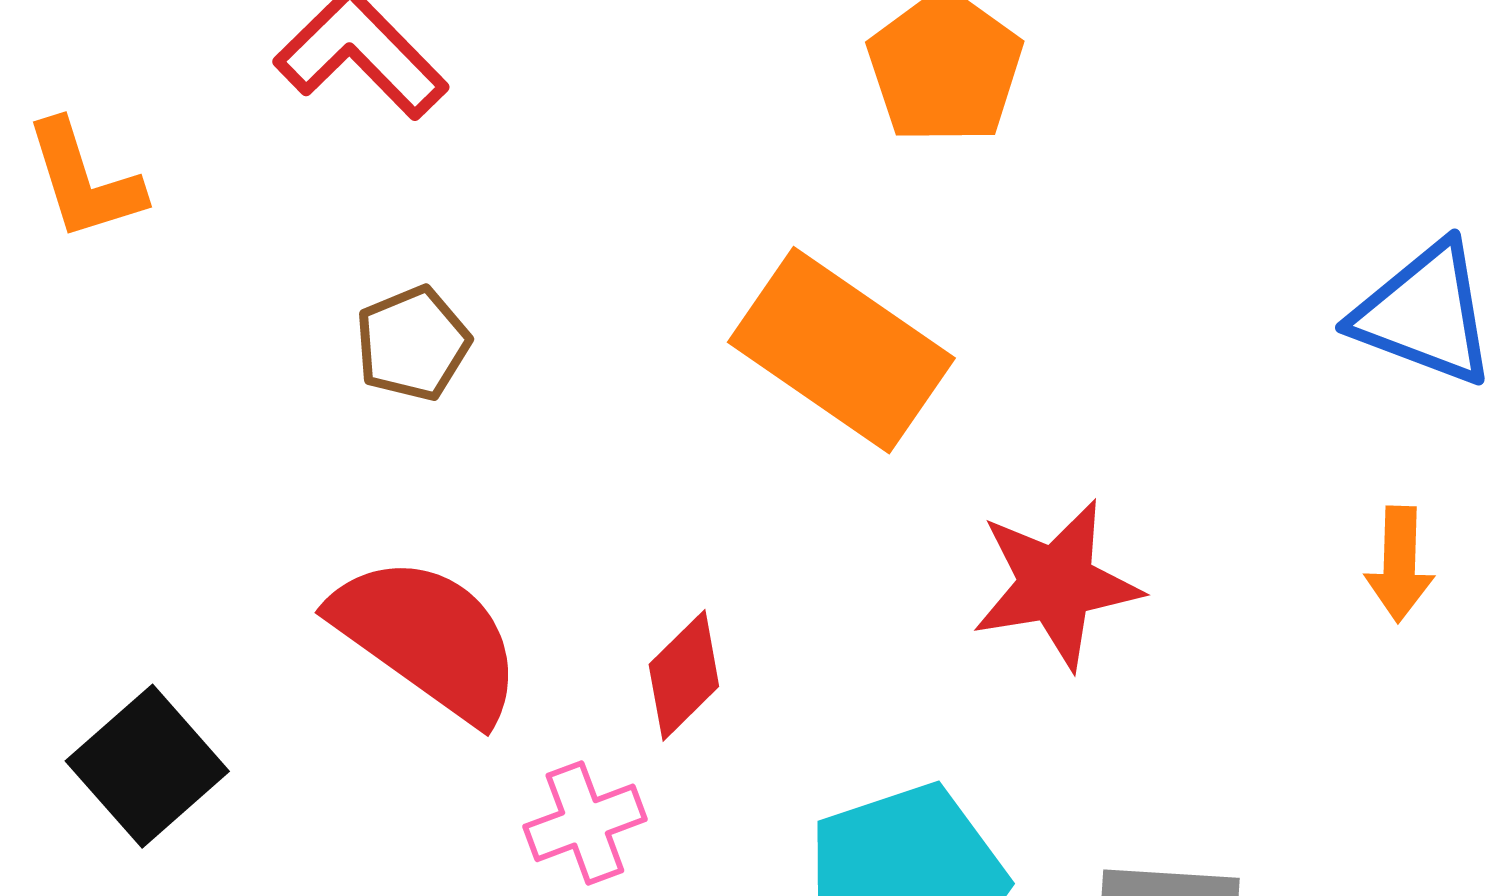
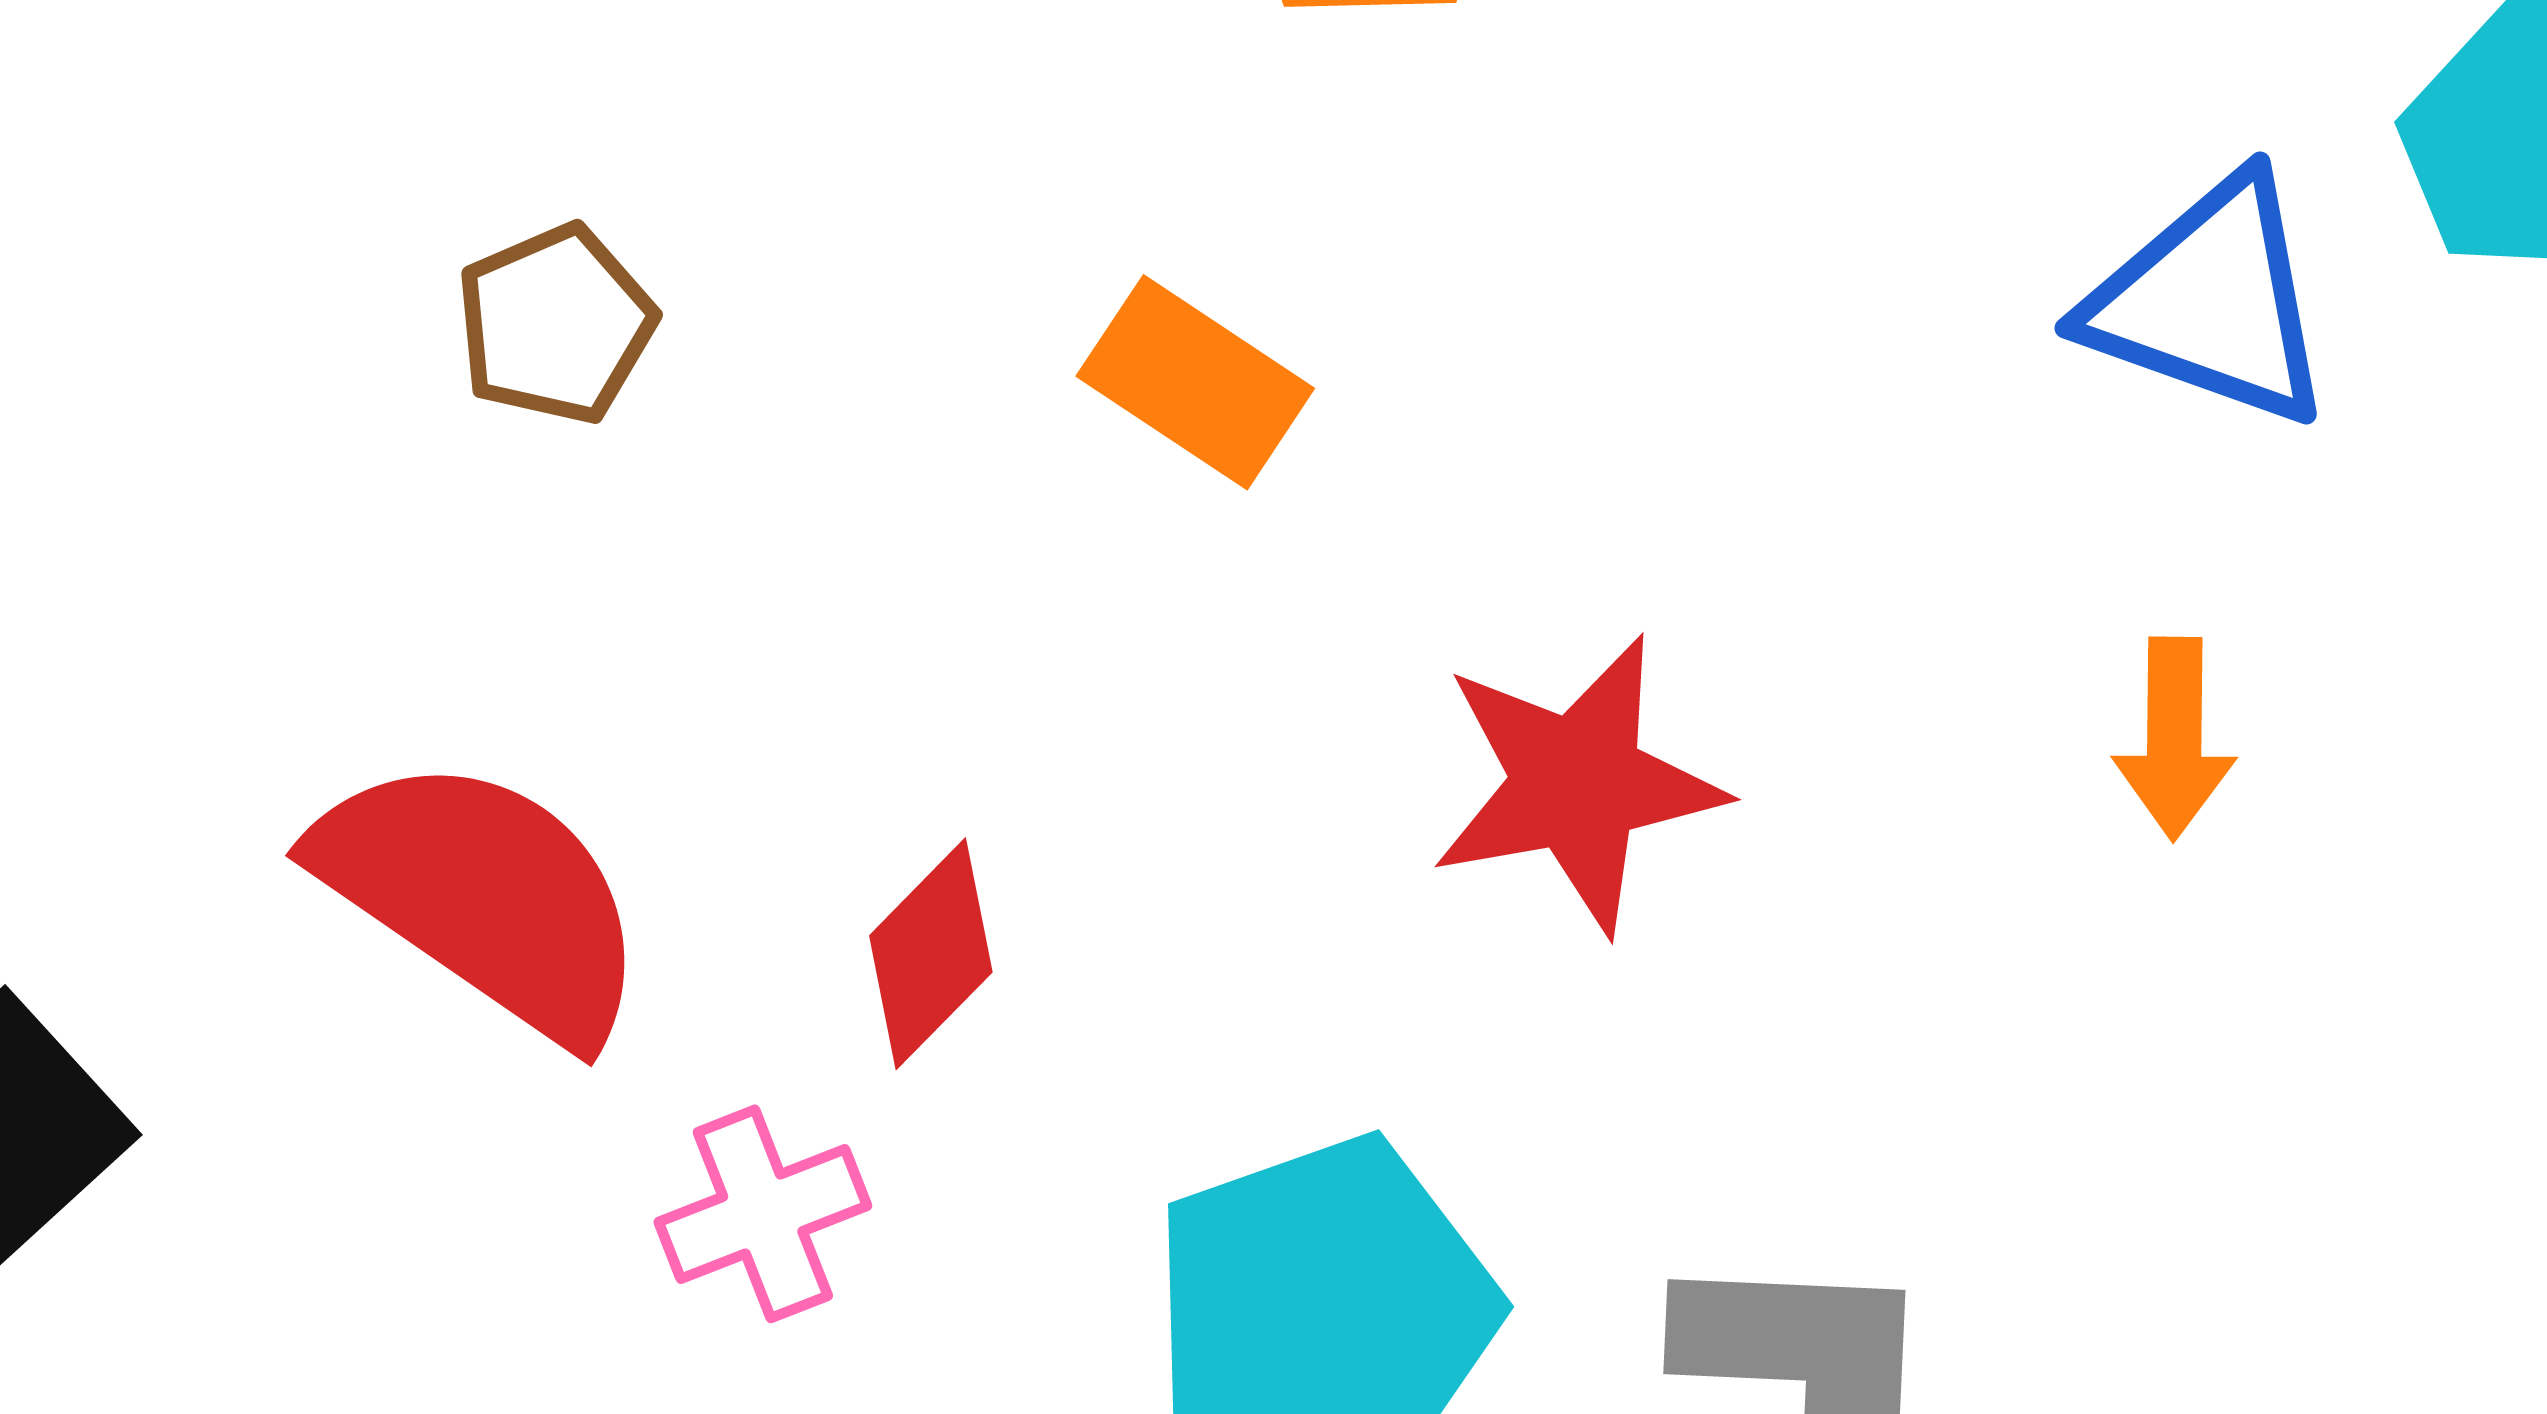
brown pentagon: (412, 343) -> (555, 324), moved
orange rectangle: (841, 350) -> (1195, 382), size x0.6

